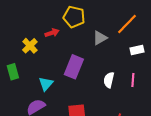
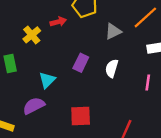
purple rectangle: (74, 67) -> (81, 63), size x0.7
white semicircle: (109, 80) -> (112, 68), moved

